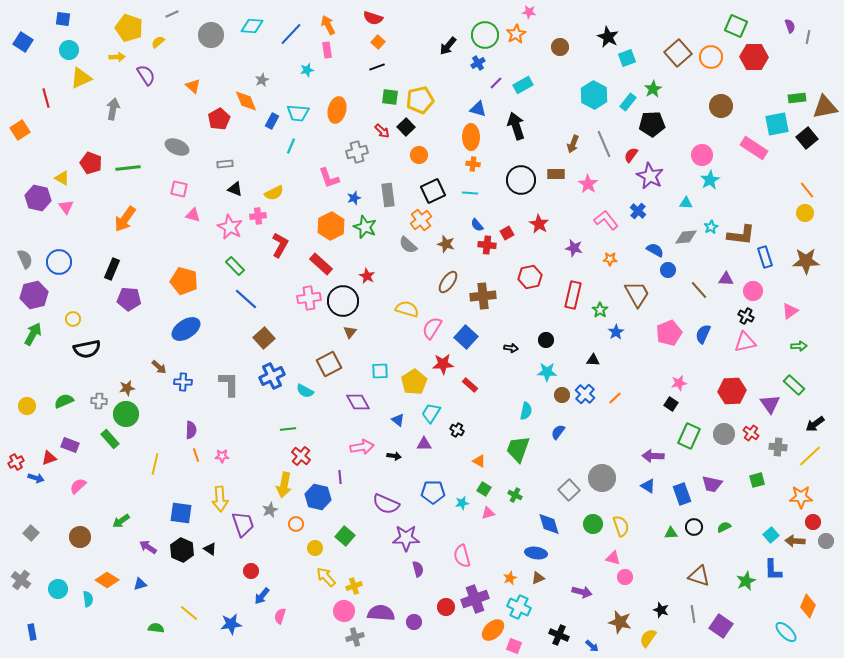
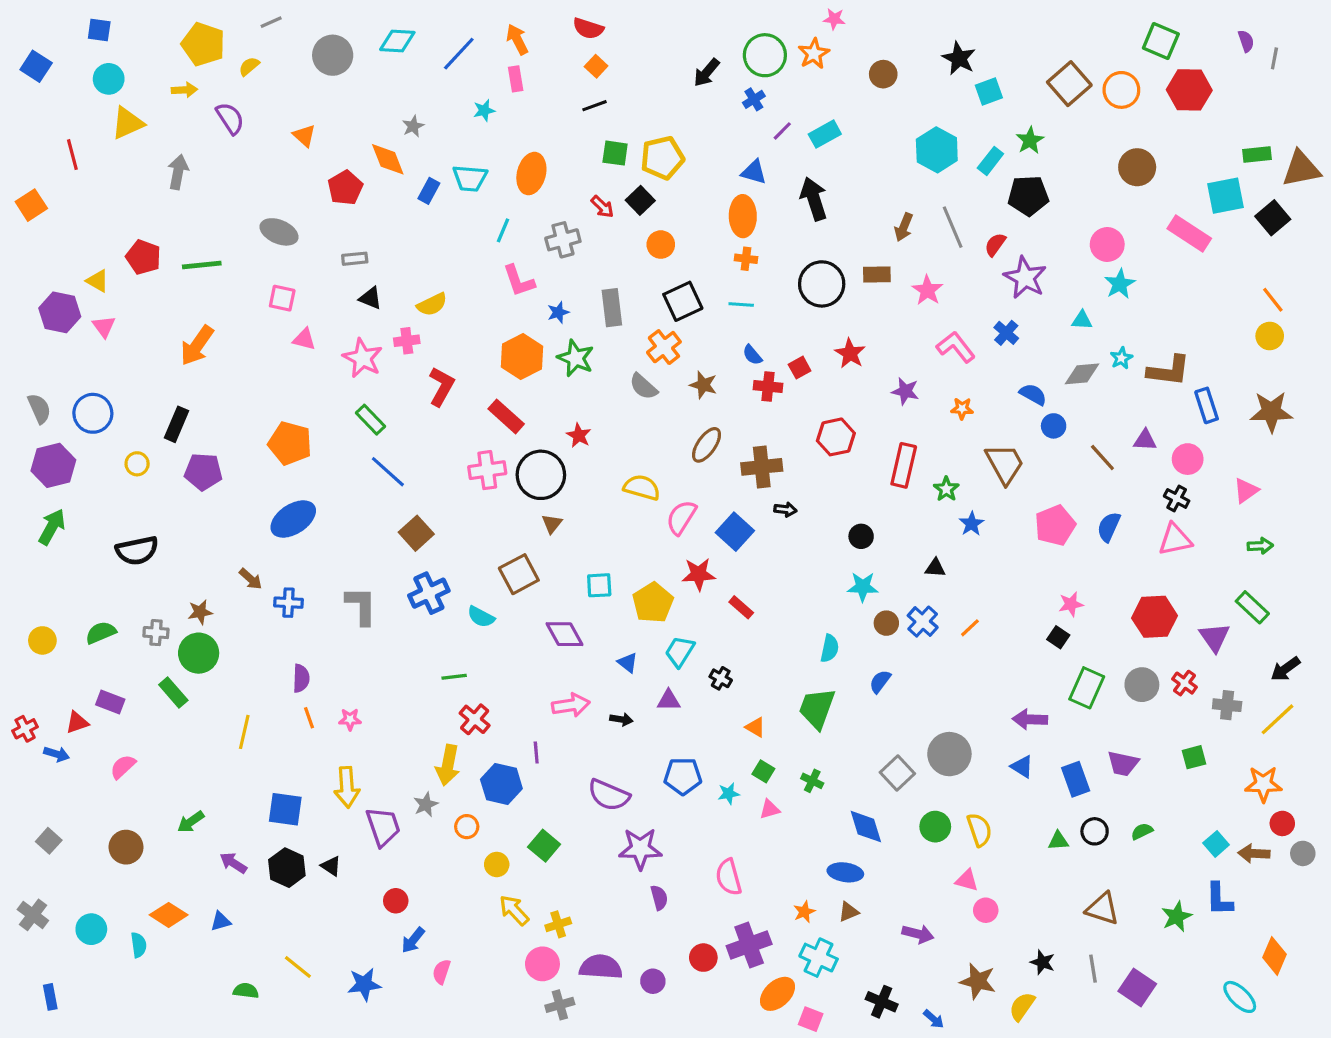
cyan line: (291, 146) -> (503, 230), moved
yellow circle: (73, 319) -> (137, 464), moved
black arrow: (511, 348) -> (785, 510), moved

